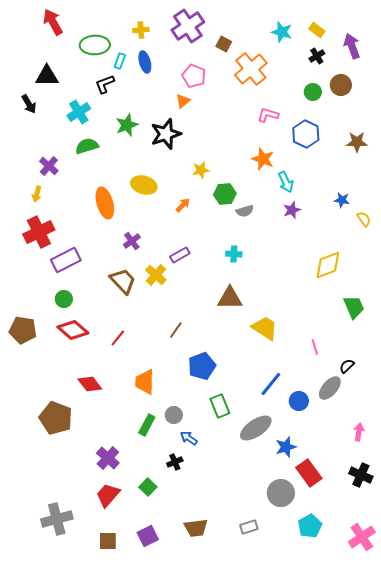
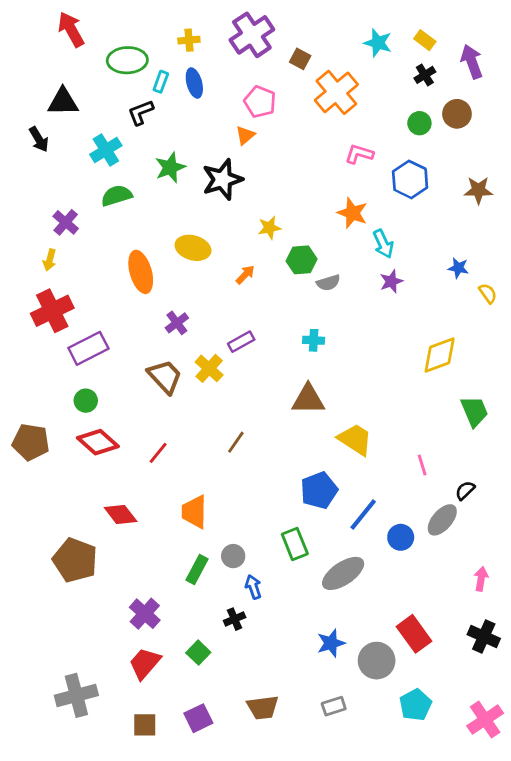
blue pentagon: (202, 366) -> (319, 490), moved
blue arrow: (189, 438) -> (253, 587), turned 36
blue star: (286, 447) -> (331, 643), moved

